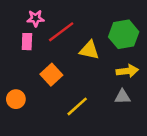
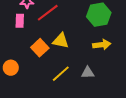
yellow triangle: (89, 50) -> (61, 41), moved
gray triangle: (122, 97) -> (88, 73), moved

